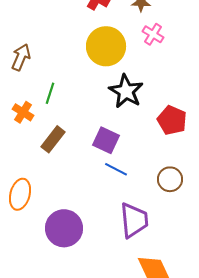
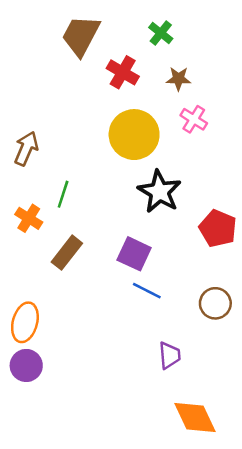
purple trapezoid: (134, 220) -> (170, 355), size x0.6
purple circle: (64, 228) -> (26, 365), moved, size x0.7

